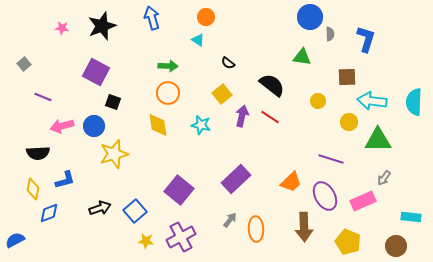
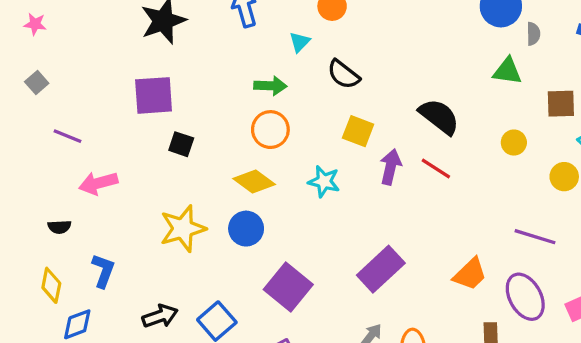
pink star: (62, 28) -> (35, 24), moved
cyan triangle: (198, 40) -> (300, 42), moved, turned 40
green triangle: (302, 57) -> (507, 71), moved
black semicircle: (228, 63) -> (343, 74), moved, size x1.5
purple square: (96, 72) -> (154, 95), turned -32
yellow square: (222, 94) -> (358, 131), turned -30
yellow diamond: (158, 125) -> (254, 181), turned -45
blue circle: (94, 126) -> (246, 229), moved
black semicircle: (38, 153) -> (59, 227), size x0.6
blue L-shape: (65, 180) -> (103, 271), turned -55

